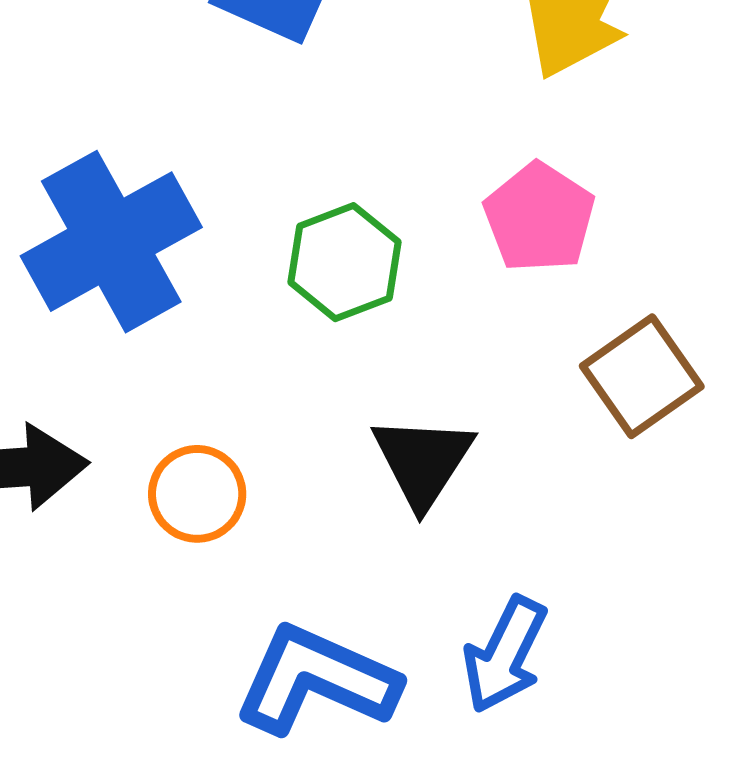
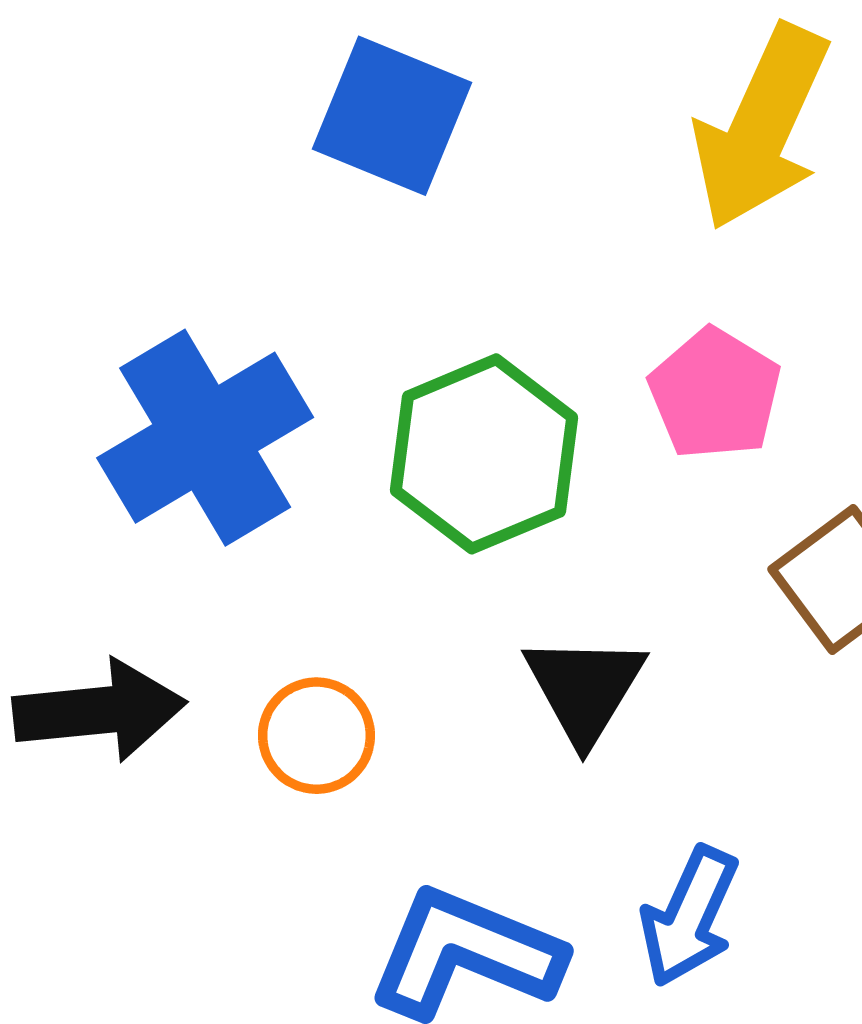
green hexagon: (344, 262) -> (484, 454), size x1.4

